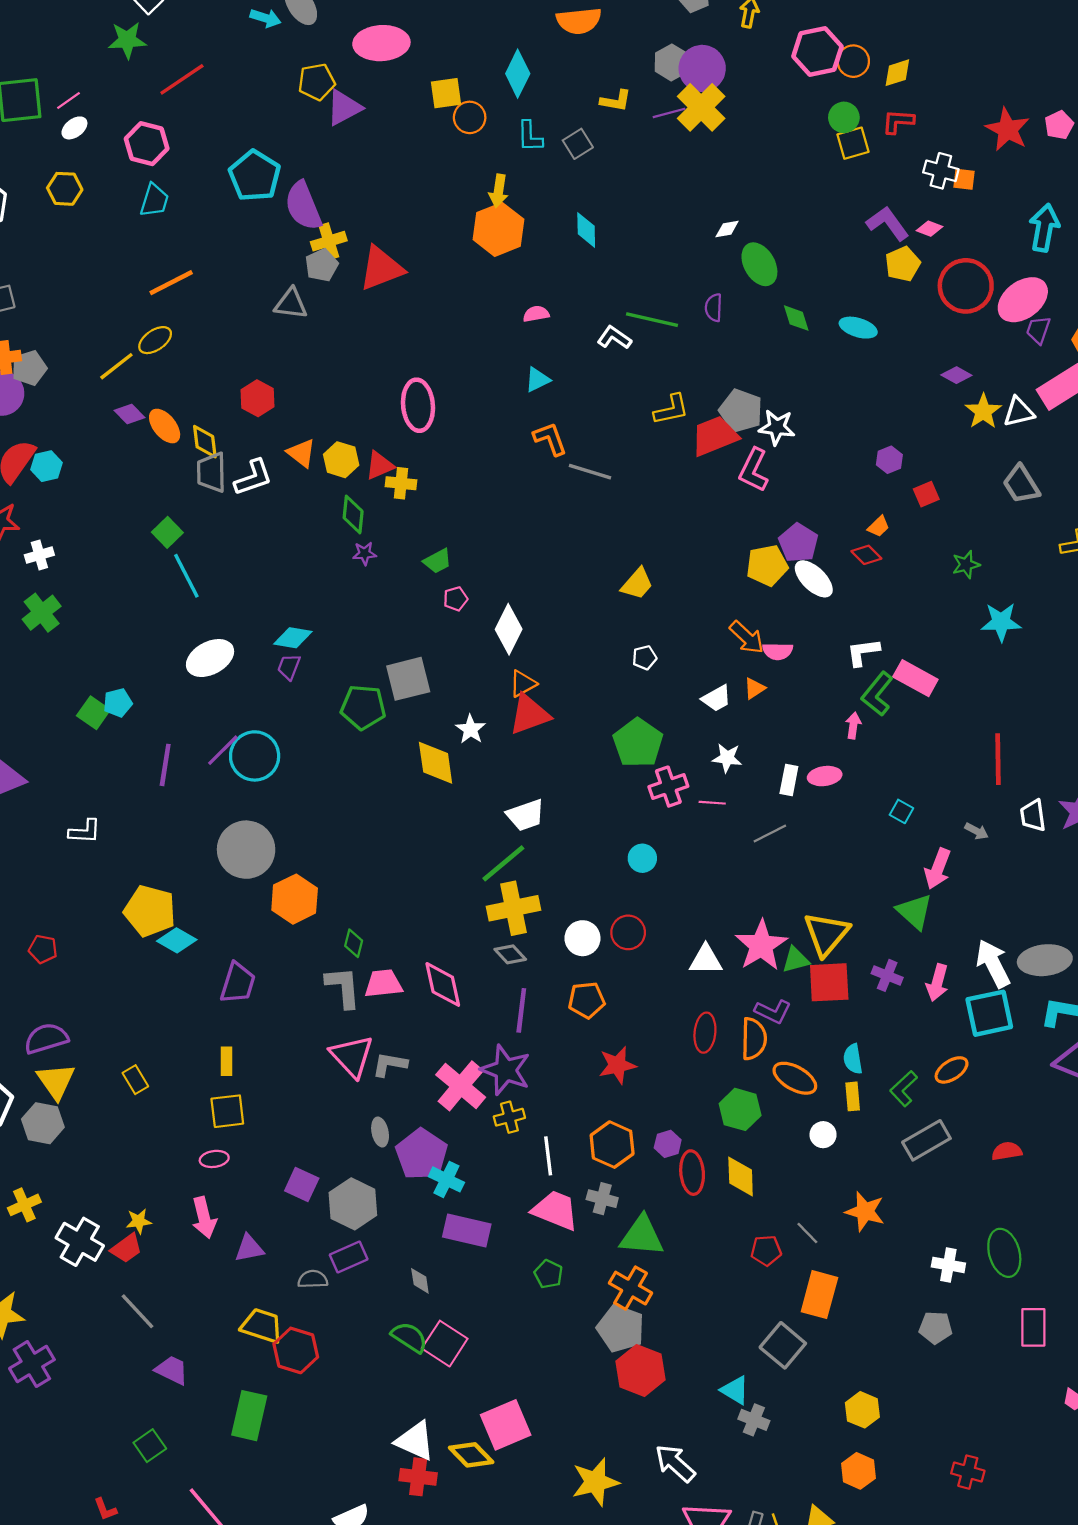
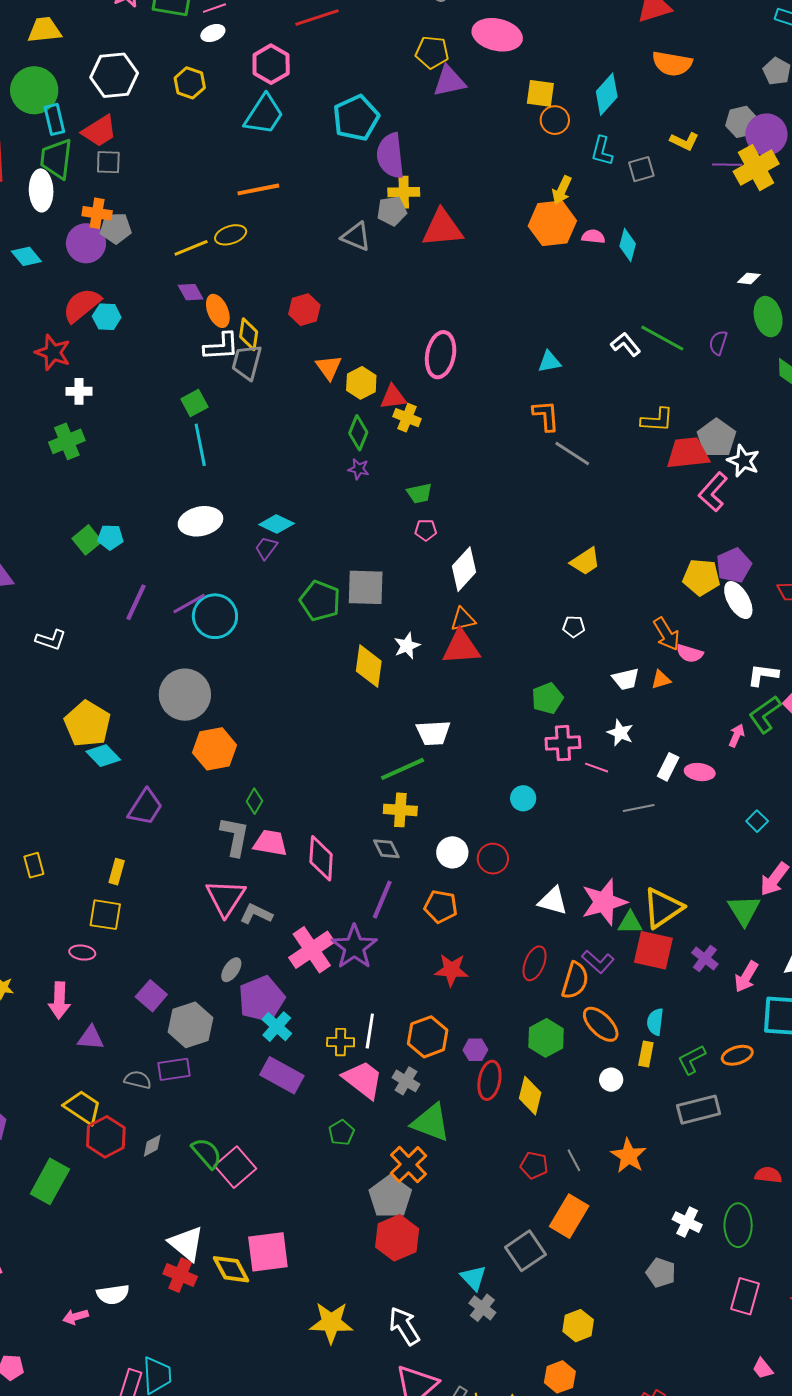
cyan trapezoid: (154, 200) -> (264, 115), size x1.4
pink semicircle: (536, 314) -> (593, 237), moved
white L-shape: (253, 477) -> (221, 346), moved
green pentagon: (638, 743) -> (547, 698), size x0.7
yellow cross: (514, 908) -> (400, 810), size x0.7
yellow cross: (509, 1117) -> (341, 1042), moved
gray ellipse: (380, 1132) -> (231, 970), turned 30
red semicircle: (1007, 1151) -> (768, 1175), moved
gray diamond: (420, 1281) -> (152, 1146), moved, turned 55

